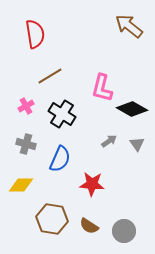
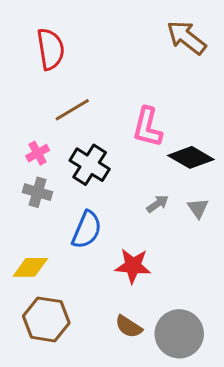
gray cross: (26, 144) -> (38, 192), moved
brown hexagon: (52, 219) -> (46, 319), moved
gray circle: (124, 231) -> (179, 334), size x1.4

